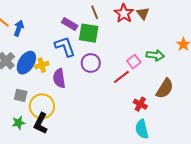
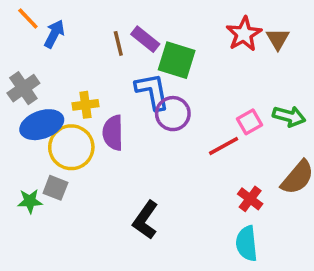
brown line: (95, 12) -> (118, 43), moved
blue L-shape: (65, 47) -> (152, 91), moved
blue ellipse: (26, 63) -> (42, 125), moved, turned 30
gray square: (21, 95) -> (55, 188), moved
yellow circle: (42, 106) -> (71, 147), moved
black L-shape: (41, 123) -> (145, 220), moved

